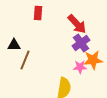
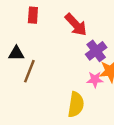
red rectangle: (38, 13) -> (33, 15), moved
red arrow: (77, 24) -> (76, 25), moved

